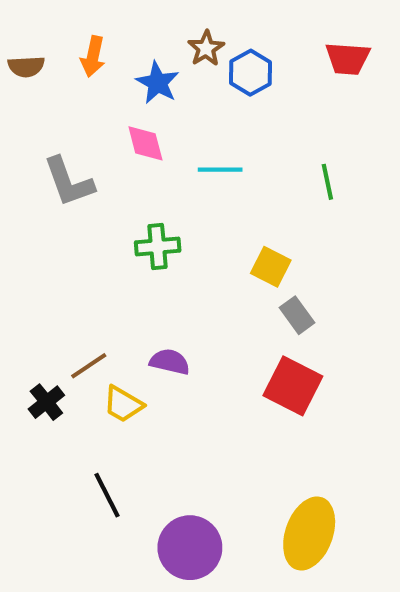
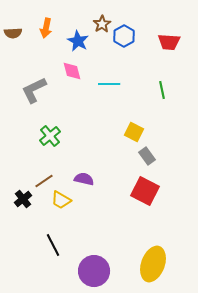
red trapezoid: (348, 59) -> (169, 42), moved
gray L-shape: (69, 182) -> (34, 90), turned 84
green cross: (158, 246) -> (50, 136), moved, turned -35

